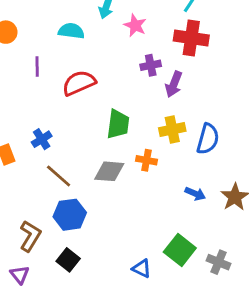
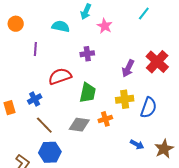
red cross: (191, 38) -> (157, 62), moved, turned 30
purple cross: (151, 65) -> (87, 54), moved
red semicircle: (79, 83) -> (60, 76), moved
orange cross: (146, 160) -> (105, 119), turned -32

